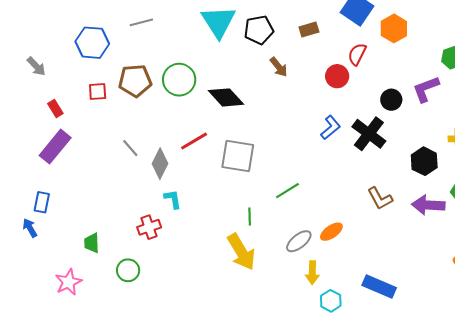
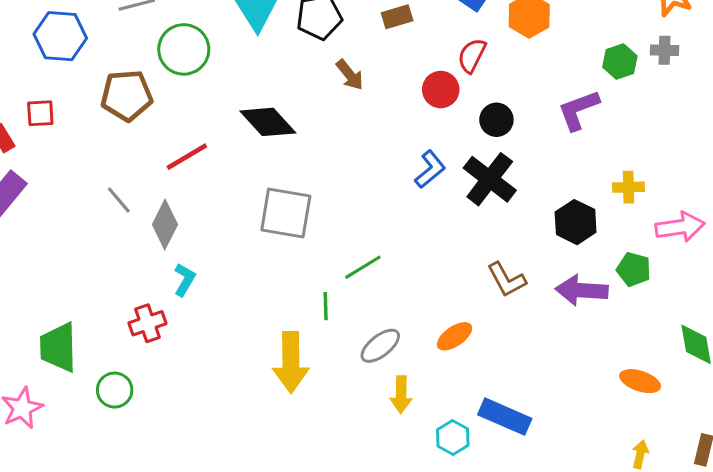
green circle: (179, 80) -> (184, 49), moved
red square: (98, 92) -> (40, 113), moved
black circle: (391, 100) -> (496, 120), moved
red line: (194, 141) -> (187, 157), moved
cyan L-shape: (173, 199) -> (184, 280), turned 40
green line: (250, 216) -> (326, 306), moved
orange ellipse: (331, 232) -> (455, 336), moved
green trapezoid: (92, 243) -> (58, 347), size x1.6
yellow arrow: (241, 252) -> (291, 362), turned 30
cyan hexagon: (331, 301) -> (453, 438), moved

